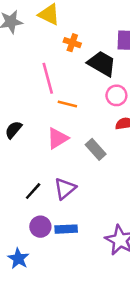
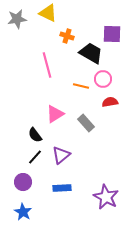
orange line: (67, 104) -> (81, 86), moved
black semicircle: (13, 130) -> (35, 135), moved, turned -77
purple circle: (40, 227) -> (23, 182), moved

